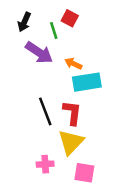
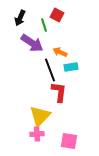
cyan rectangle: (87, 82) -> (71, 67), size x0.6
black line: (45, 111) -> (50, 70), moved
yellow triangle: (71, 142) -> (40, 116), moved

